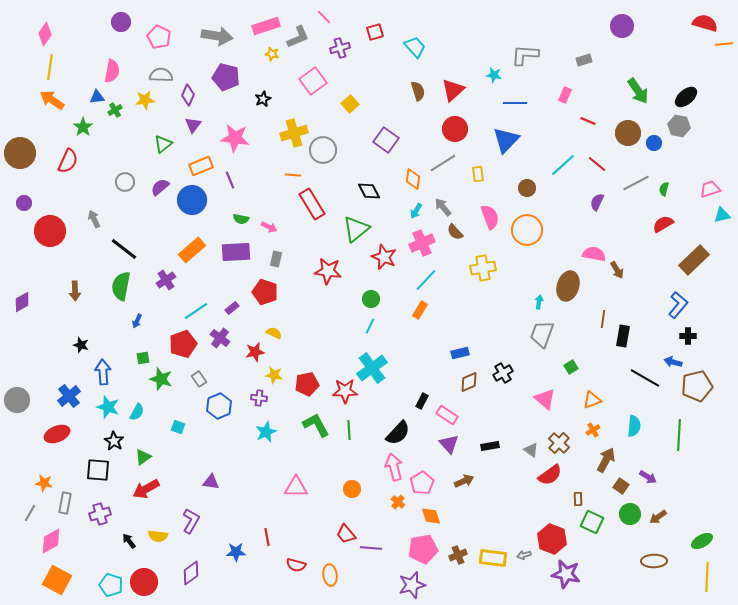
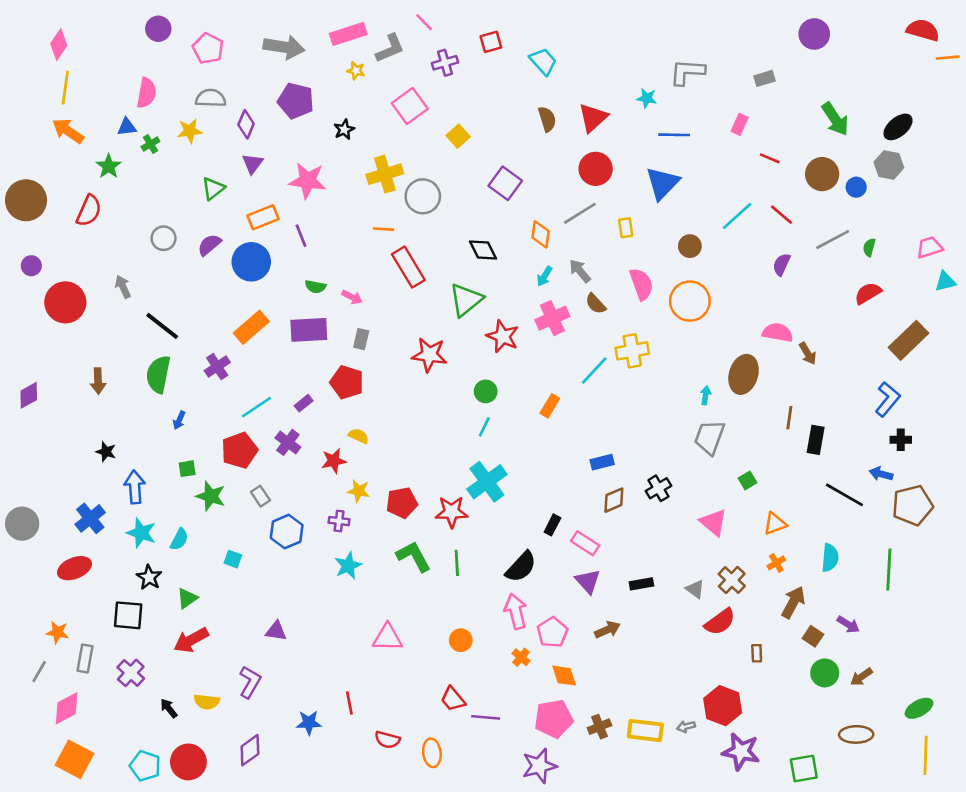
cyan line: (426, 280) -> (594, 370), moved
purple cross: (100, 514) -> (131, 673), turned -30
green square: (592, 522) -> (804, 768), moved, turned -35

